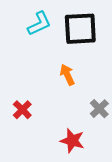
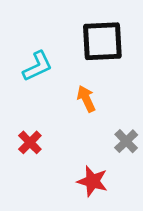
cyan L-shape: (39, 24) -> (37, 66), moved

